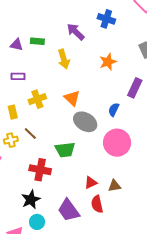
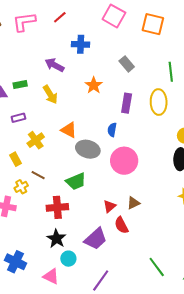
purple rectangle: (18, 76) -> (18, 118), moved
purple trapezoid: (69, 210) -> (96, 239), turned -80

